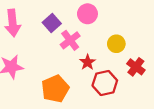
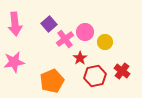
pink circle: (87, 14) -> (85, 32), moved
red cross: (136, 67) -> (122, 71), moved

